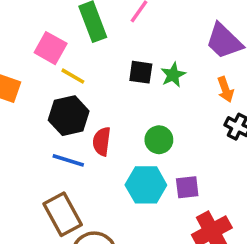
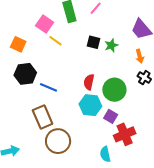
black hexagon: (69, 116) -> (25, 74), moved
green circle: (159, 140) -> (114, 90), moved, size x1.5
red semicircle: (102, 141) -> (89, 82), moved
purple square: (187, 187) -> (111, 116), moved, turned 32

